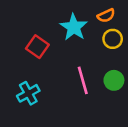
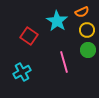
green circle: (114, 80) -> (88, 50), moved

